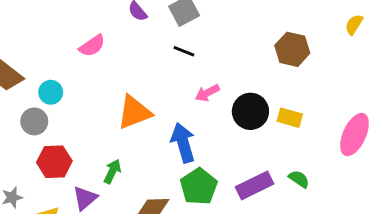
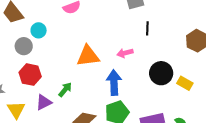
black line: (184, 51) -> (147, 28), moved, turned 56
pink arrow: (207, 93) -> (125, 53), moved

